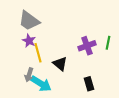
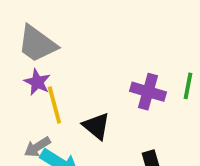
purple cross: (87, 46) -> (148, 92), turned 36
gray arrow: (29, 75) -> (37, 147), turned 40

